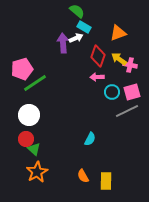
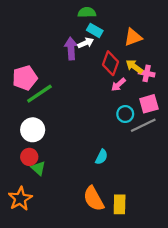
green semicircle: (77, 11) -> (87, 12), turned -42
pink arrow: (97, 77) -> (118, 85), moved, turned -40
cyan circle: (112, 92) -> (125, 114), moved
orange star: (37, 172) -> (20, 199), moved
orange semicircle: (83, 176) -> (94, 199), size x1.6

